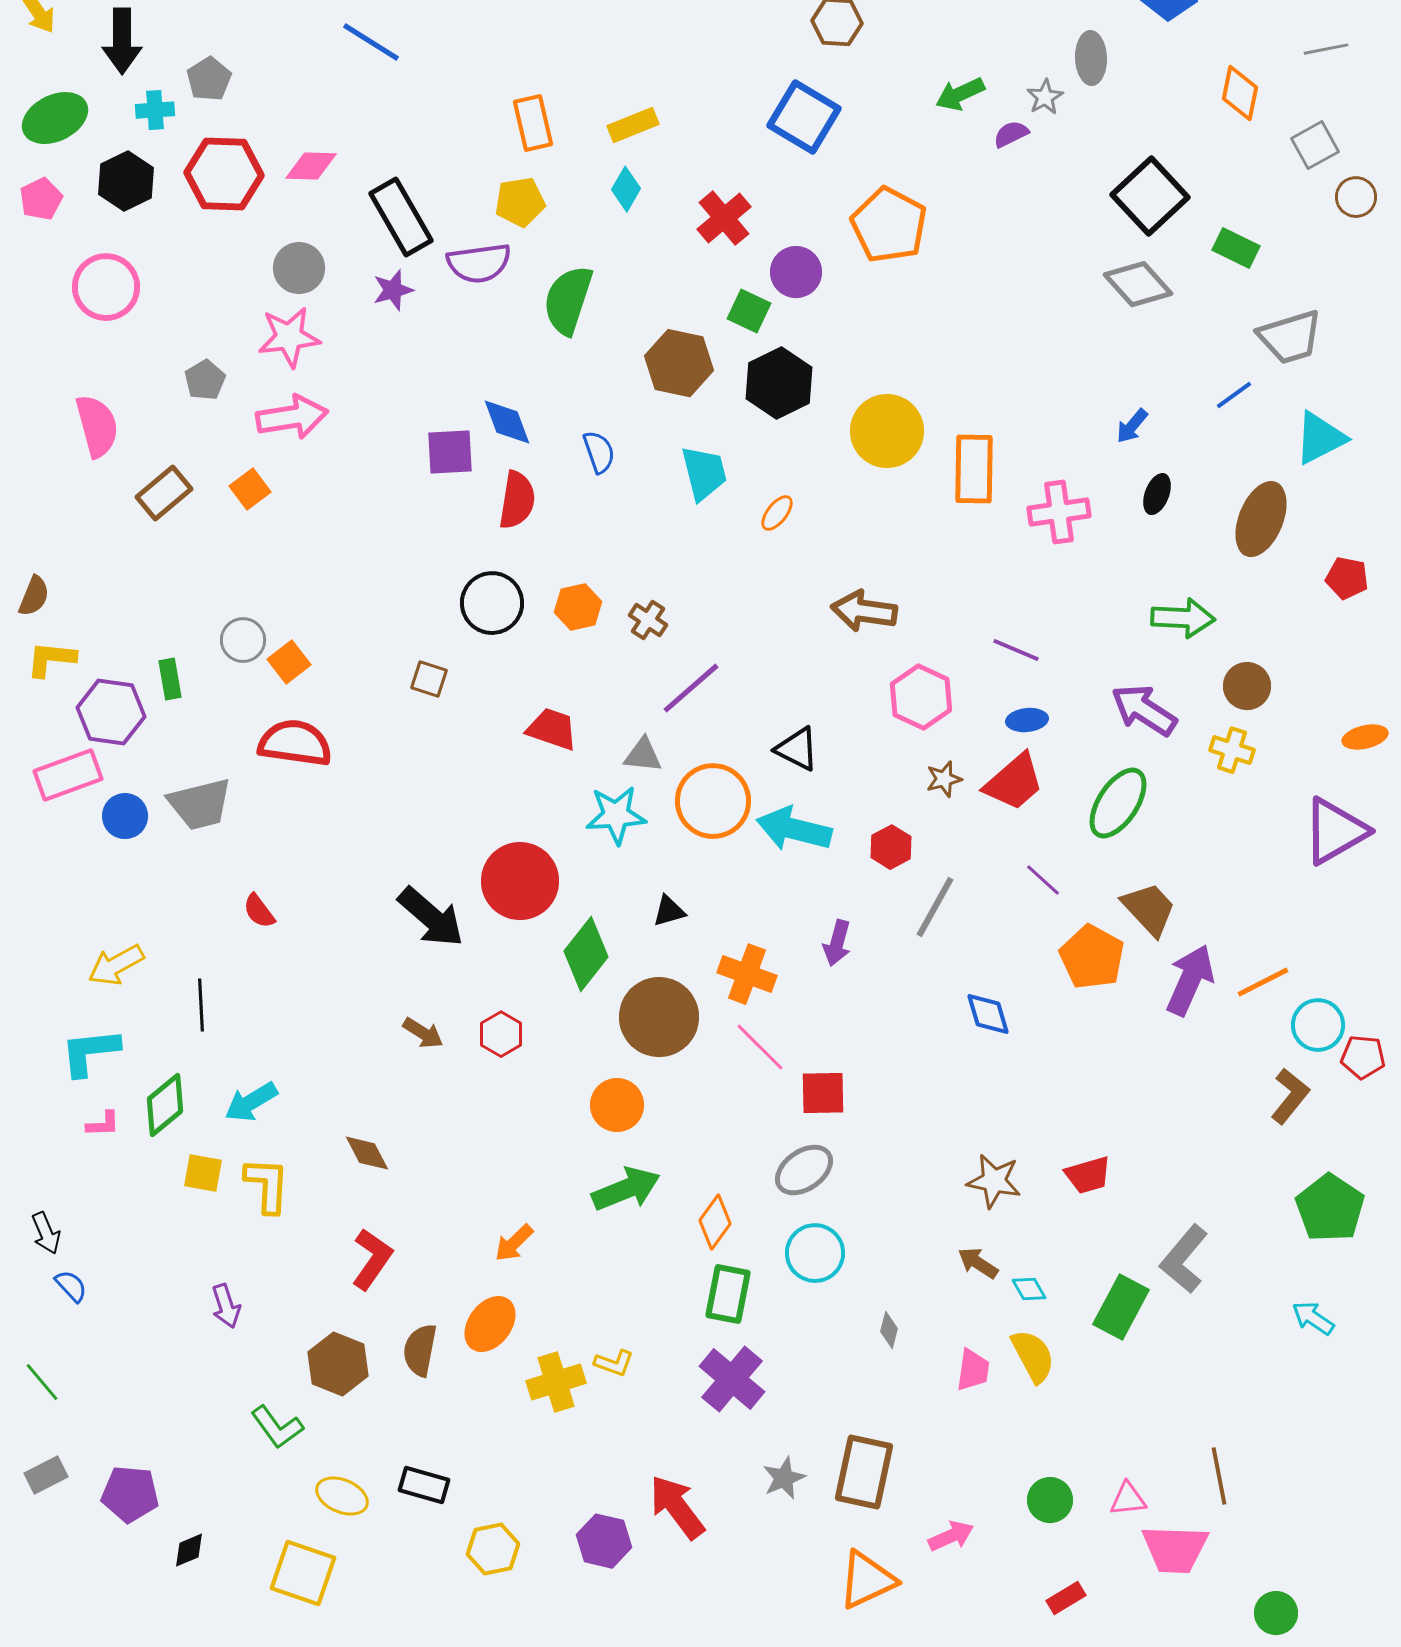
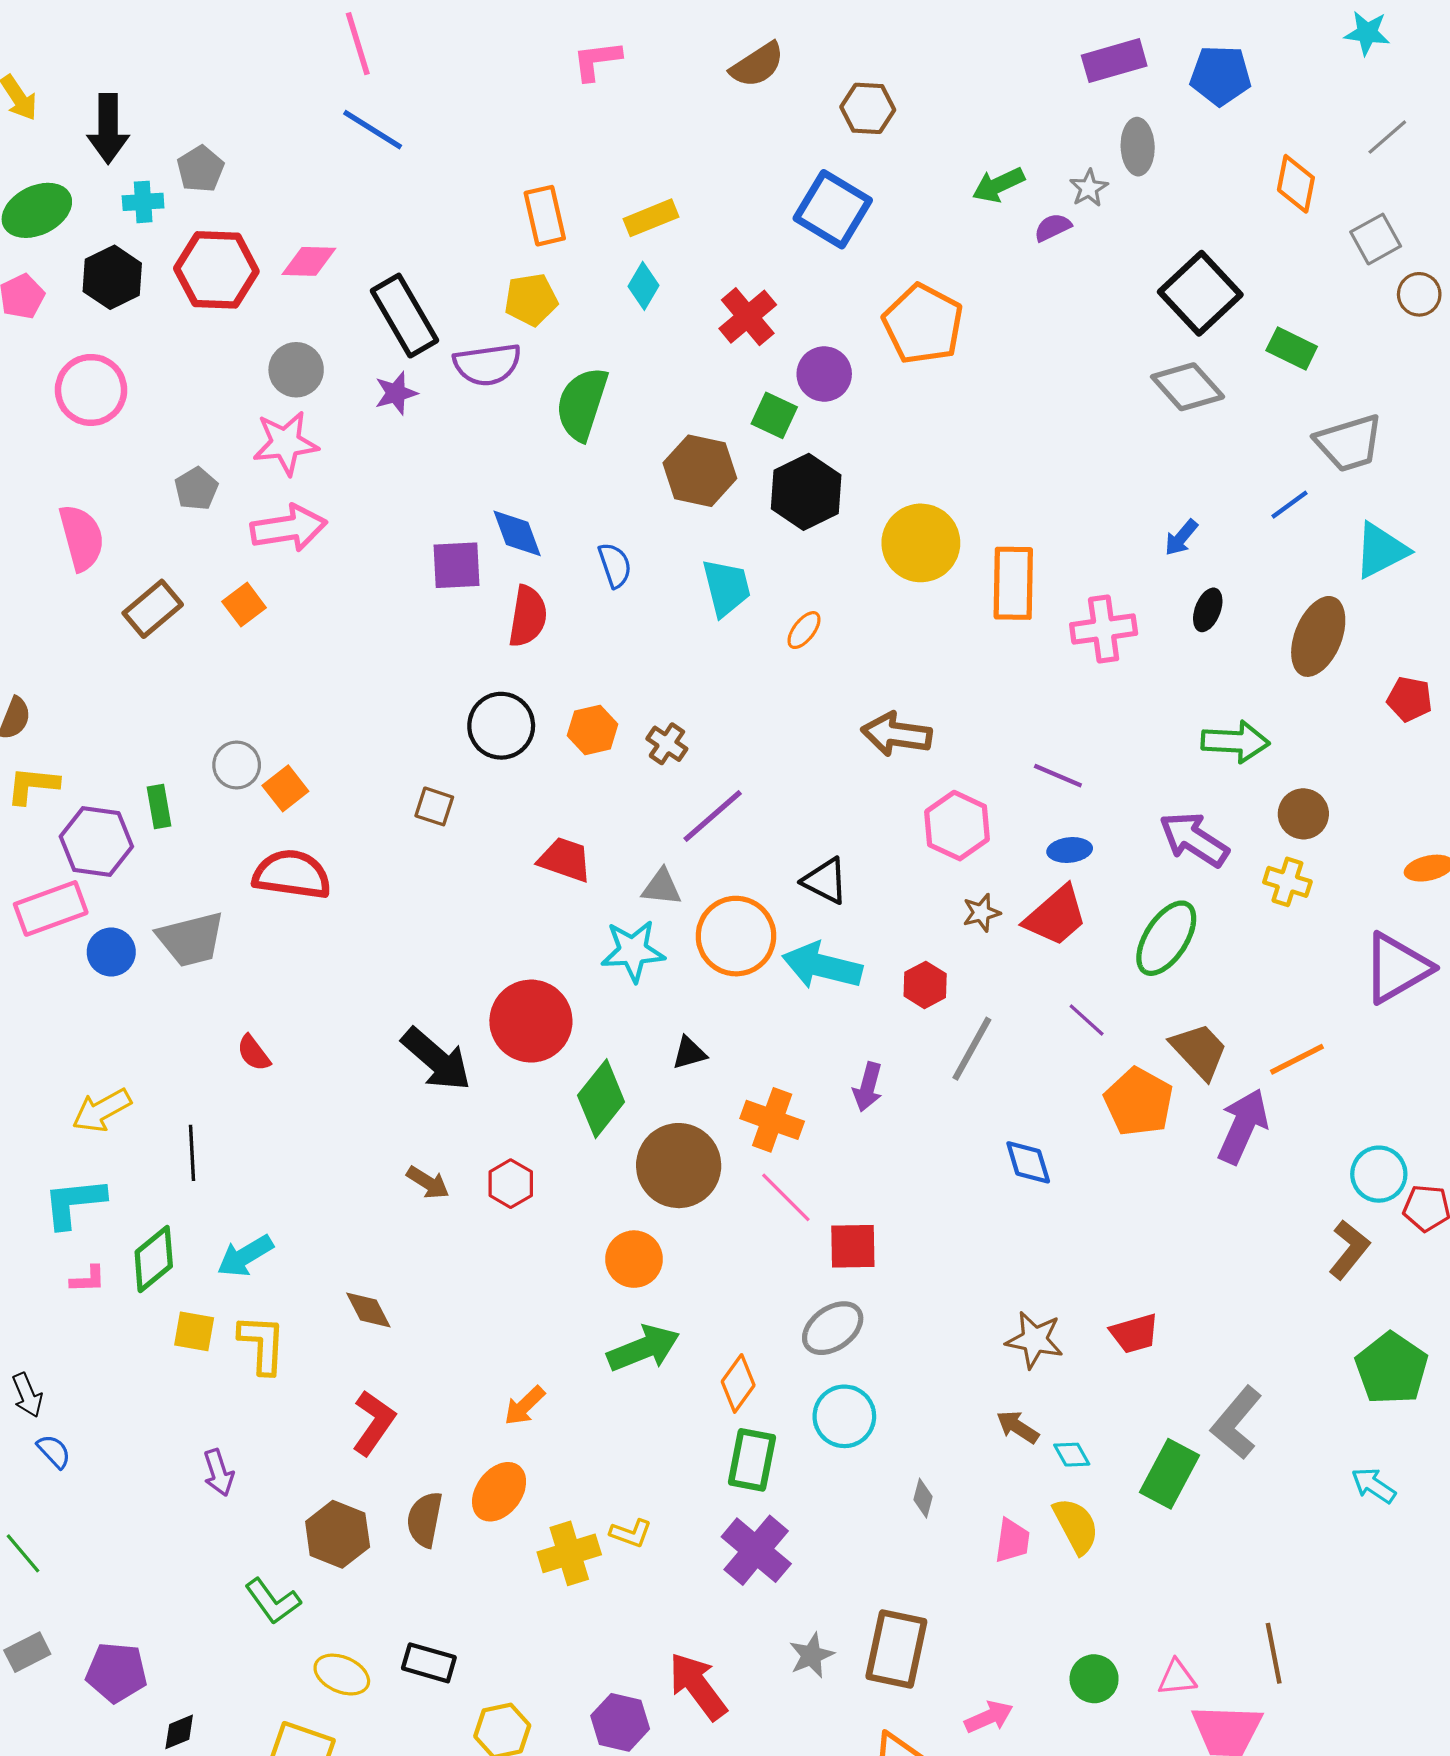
gray line: (1326, 49) -> (1387, 137), turned -30
orange line: (1263, 982) -> (1297, 1059), moved

